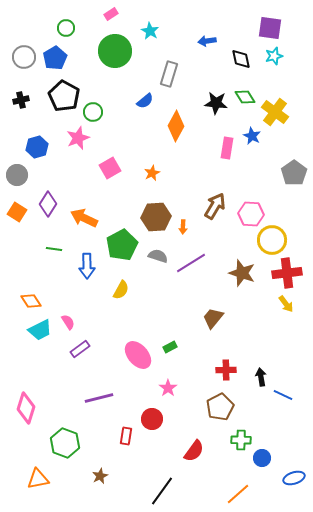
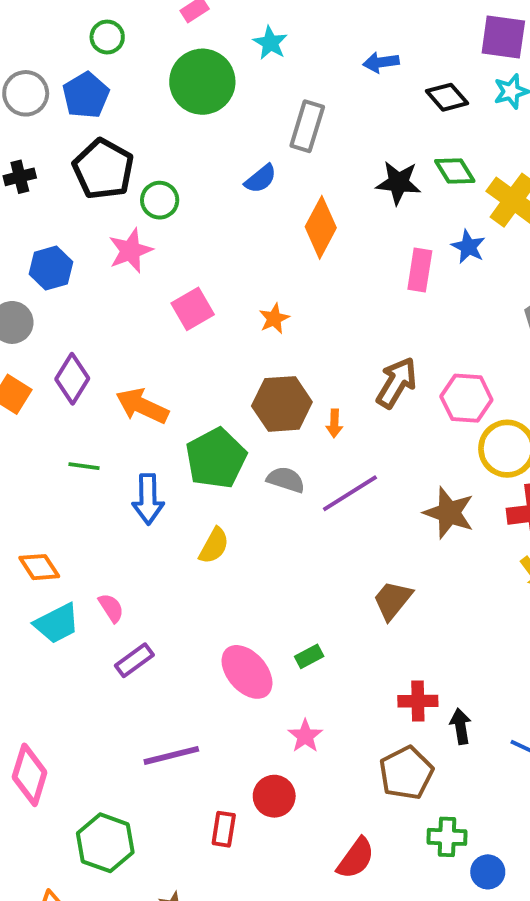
black diamond: (241, 59) -> (447, 97), turned -30
black arrow: (261, 377) -> (461, 726), moved

